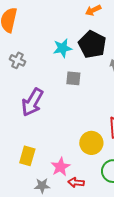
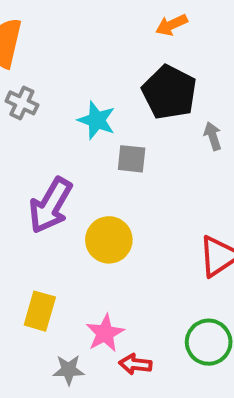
cyan star: (63, 48) -> (97, 120), moved, turned 30
gray cross: (17, 60) -> (22, 103), moved
yellow circle: (91, 143) -> (109, 240), moved

